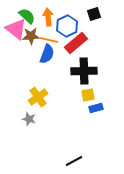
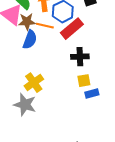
blue semicircle: (47, 54) -> (30, 40), moved
black cross: (84, 71) -> (80, 57), size x0.7
gray star: (29, 119) -> (25, 105), size x1.6

